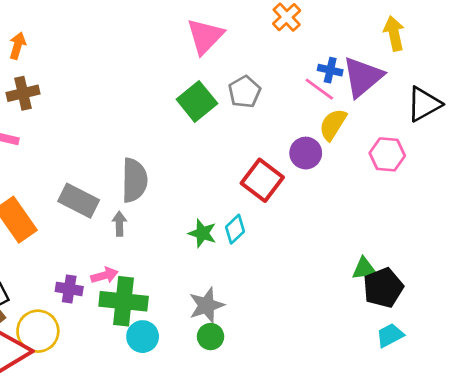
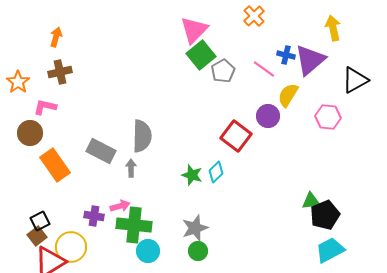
pink line: (319, 89) -> (264, 69), moved
green square: (197, 101) -> (201, 55), moved
cyan trapezoid: (390, 335) -> (330, 250), size x1.4

